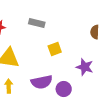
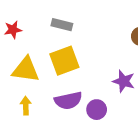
yellow square: (55, 49) -> (64, 61), moved, size x1.6

